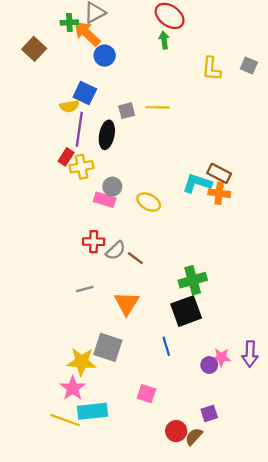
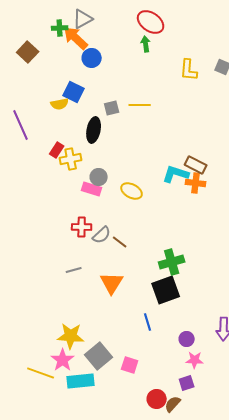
purple line: (79, 129) -> (21, 125), moved, turned -32
gray square: (108, 347) -> (99, 356), moved, turned 32
pink star: (221, 357) -> (195, 360), moved
yellow line: (65, 420) -> (41, 373), moved

